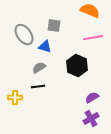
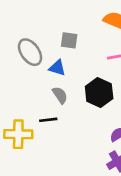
gray semicircle: (39, 68) -> (60, 95), moved, turned 88
yellow cross: (15, 98) -> (18, 134), size x1.5

